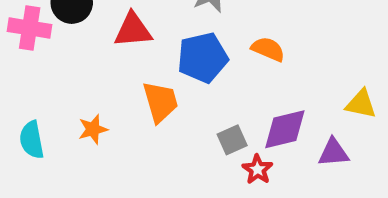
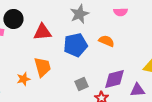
orange trapezoid: (160, 102) -> (42, 67), moved
gray square: (232, 140) -> (81, 84), moved

